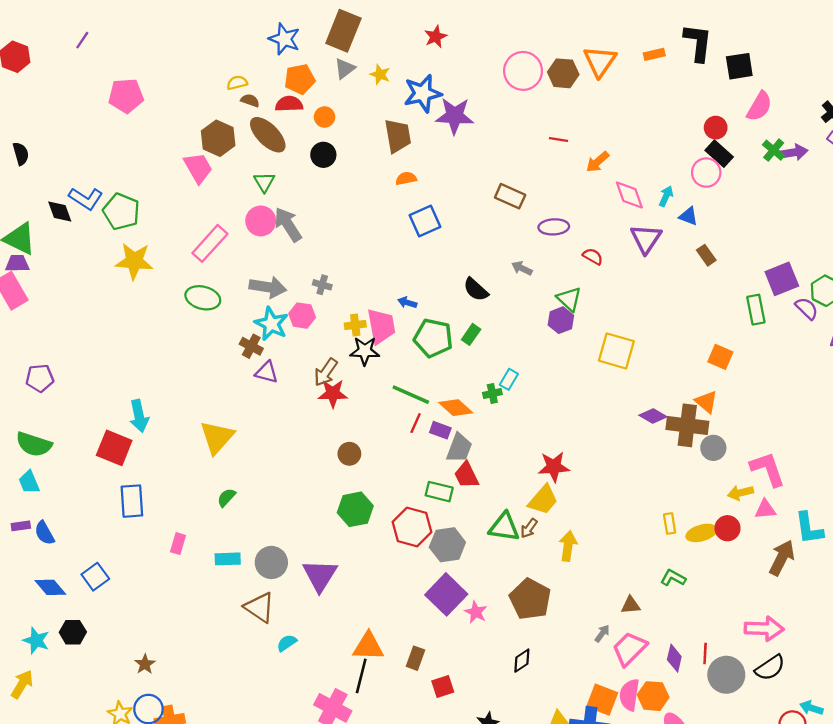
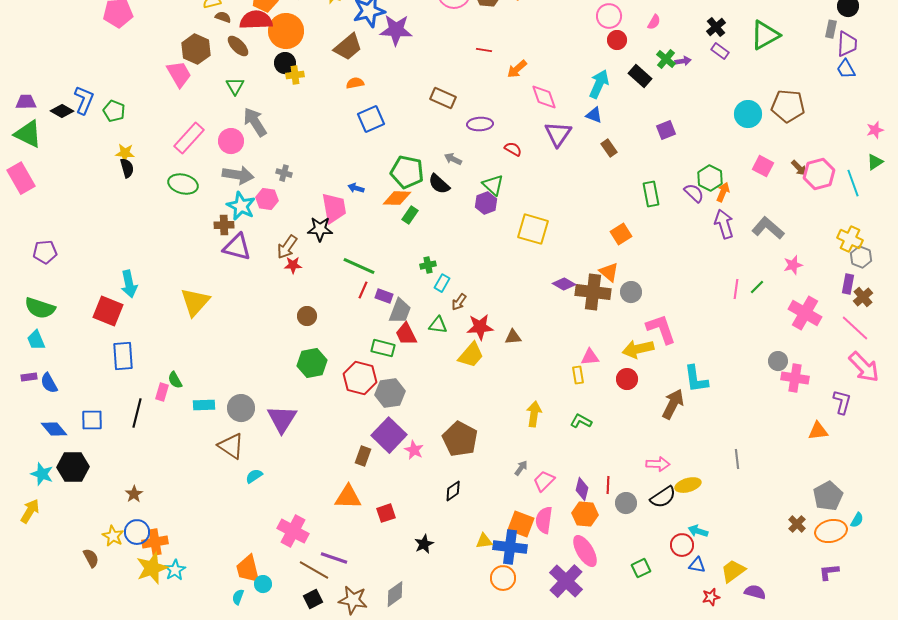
red semicircle: (289, 104) -> (256, 20), size x1.4
pink semicircle: (759, 106) -> (654, 22), size x0.6
orange circle: (325, 117) -> (286, 31), size x2.0
brown ellipse: (268, 135) -> (238, 46), size x0.7
brown trapezoid: (398, 136) -> (348, 47), turned 60
purple arrow: (794, 152) -> (683, 61), size x0.7
black semicircle: (21, 154) -> (127, 168), moved
black rectangle: (719, 154) -> (640, 76), moved
pink circle: (706, 173) -> (609, 16), moved
cyan arrow: (666, 196) -> (599, 84), moved, size x1.6
blue L-shape: (86, 199) -> (84, 100), turned -100
black diamond: (60, 212) -> (62, 111), turned -40
green pentagon: (121, 212) -> (114, 111), size x0.7
pink circle: (261, 221) -> (231, 141), moved
yellow star: (134, 261) -> (125, 153), size x0.6
purple trapezoid: (17, 264) -> (26, 102), moved
purple square: (782, 279) -> (666, 130), moved, size x0.7
black semicircle: (476, 290) -> (439, 184), moved
yellow cross: (355, 325) -> (295, 75), moved
green pentagon: (433, 338) -> (407, 172), moved
brown cross: (251, 346) -> (224, 225), turned -30
orange square: (720, 357) -> (621, 234), turned 35
purple triangle: (267, 372) -> (237, 247), size x1.4
cyan rectangle: (509, 379) -> (442, 283), moved
red star: (333, 394) -> (293, 265), size x0.7
orange diamond: (456, 408) -> (397, 198), moved, turned -40
gray circle: (713, 448) -> (631, 292), moved
yellow arrow: (740, 493) -> (638, 349), size x1.4
green semicircle: (226, 497) -> (175, 380), moved, turned -72
pink triangle: (765, 509) -> (590, 357), moved
green triangle: (504, 527) -> (438, 325), moved, size x0.7
brown arrow: (529, 528) -> (459, 302), moved
yellow ellipse: (701, 533) -> (688, 485), moved
yellow arrow: (568, 546) -> (534, 414), moved
blue square: (95, 577) -> (92, 420), turned 35
brown triangle: (631, 605) -> (513, 337), moved
pink arrow: (764, 629) -> (658, 464), size x0.7
black hexagon: (73, 632) -> (73, 467), size x1.4
orange triangle: (368, 646) -> (348, 497), moved
pink trapezoid: (629, 649) -> (544, 481), size x0.7
brown rectangle: (416, 658) -> (363, 456), moved
gray circle: (726, 675) -> (626, 503), size x0.7
black line: (361, 676) -> (137, 413), moved
orange hexagon: (653, 696) -> (585, 514), moved

